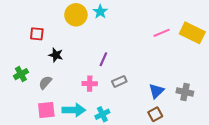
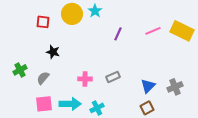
red square: (37, 34) -> (43, 22), moved
purple line: (103, 59) -> (118, 34), moved
gray cross: (185, 92) -> (175, 87), turned -35

